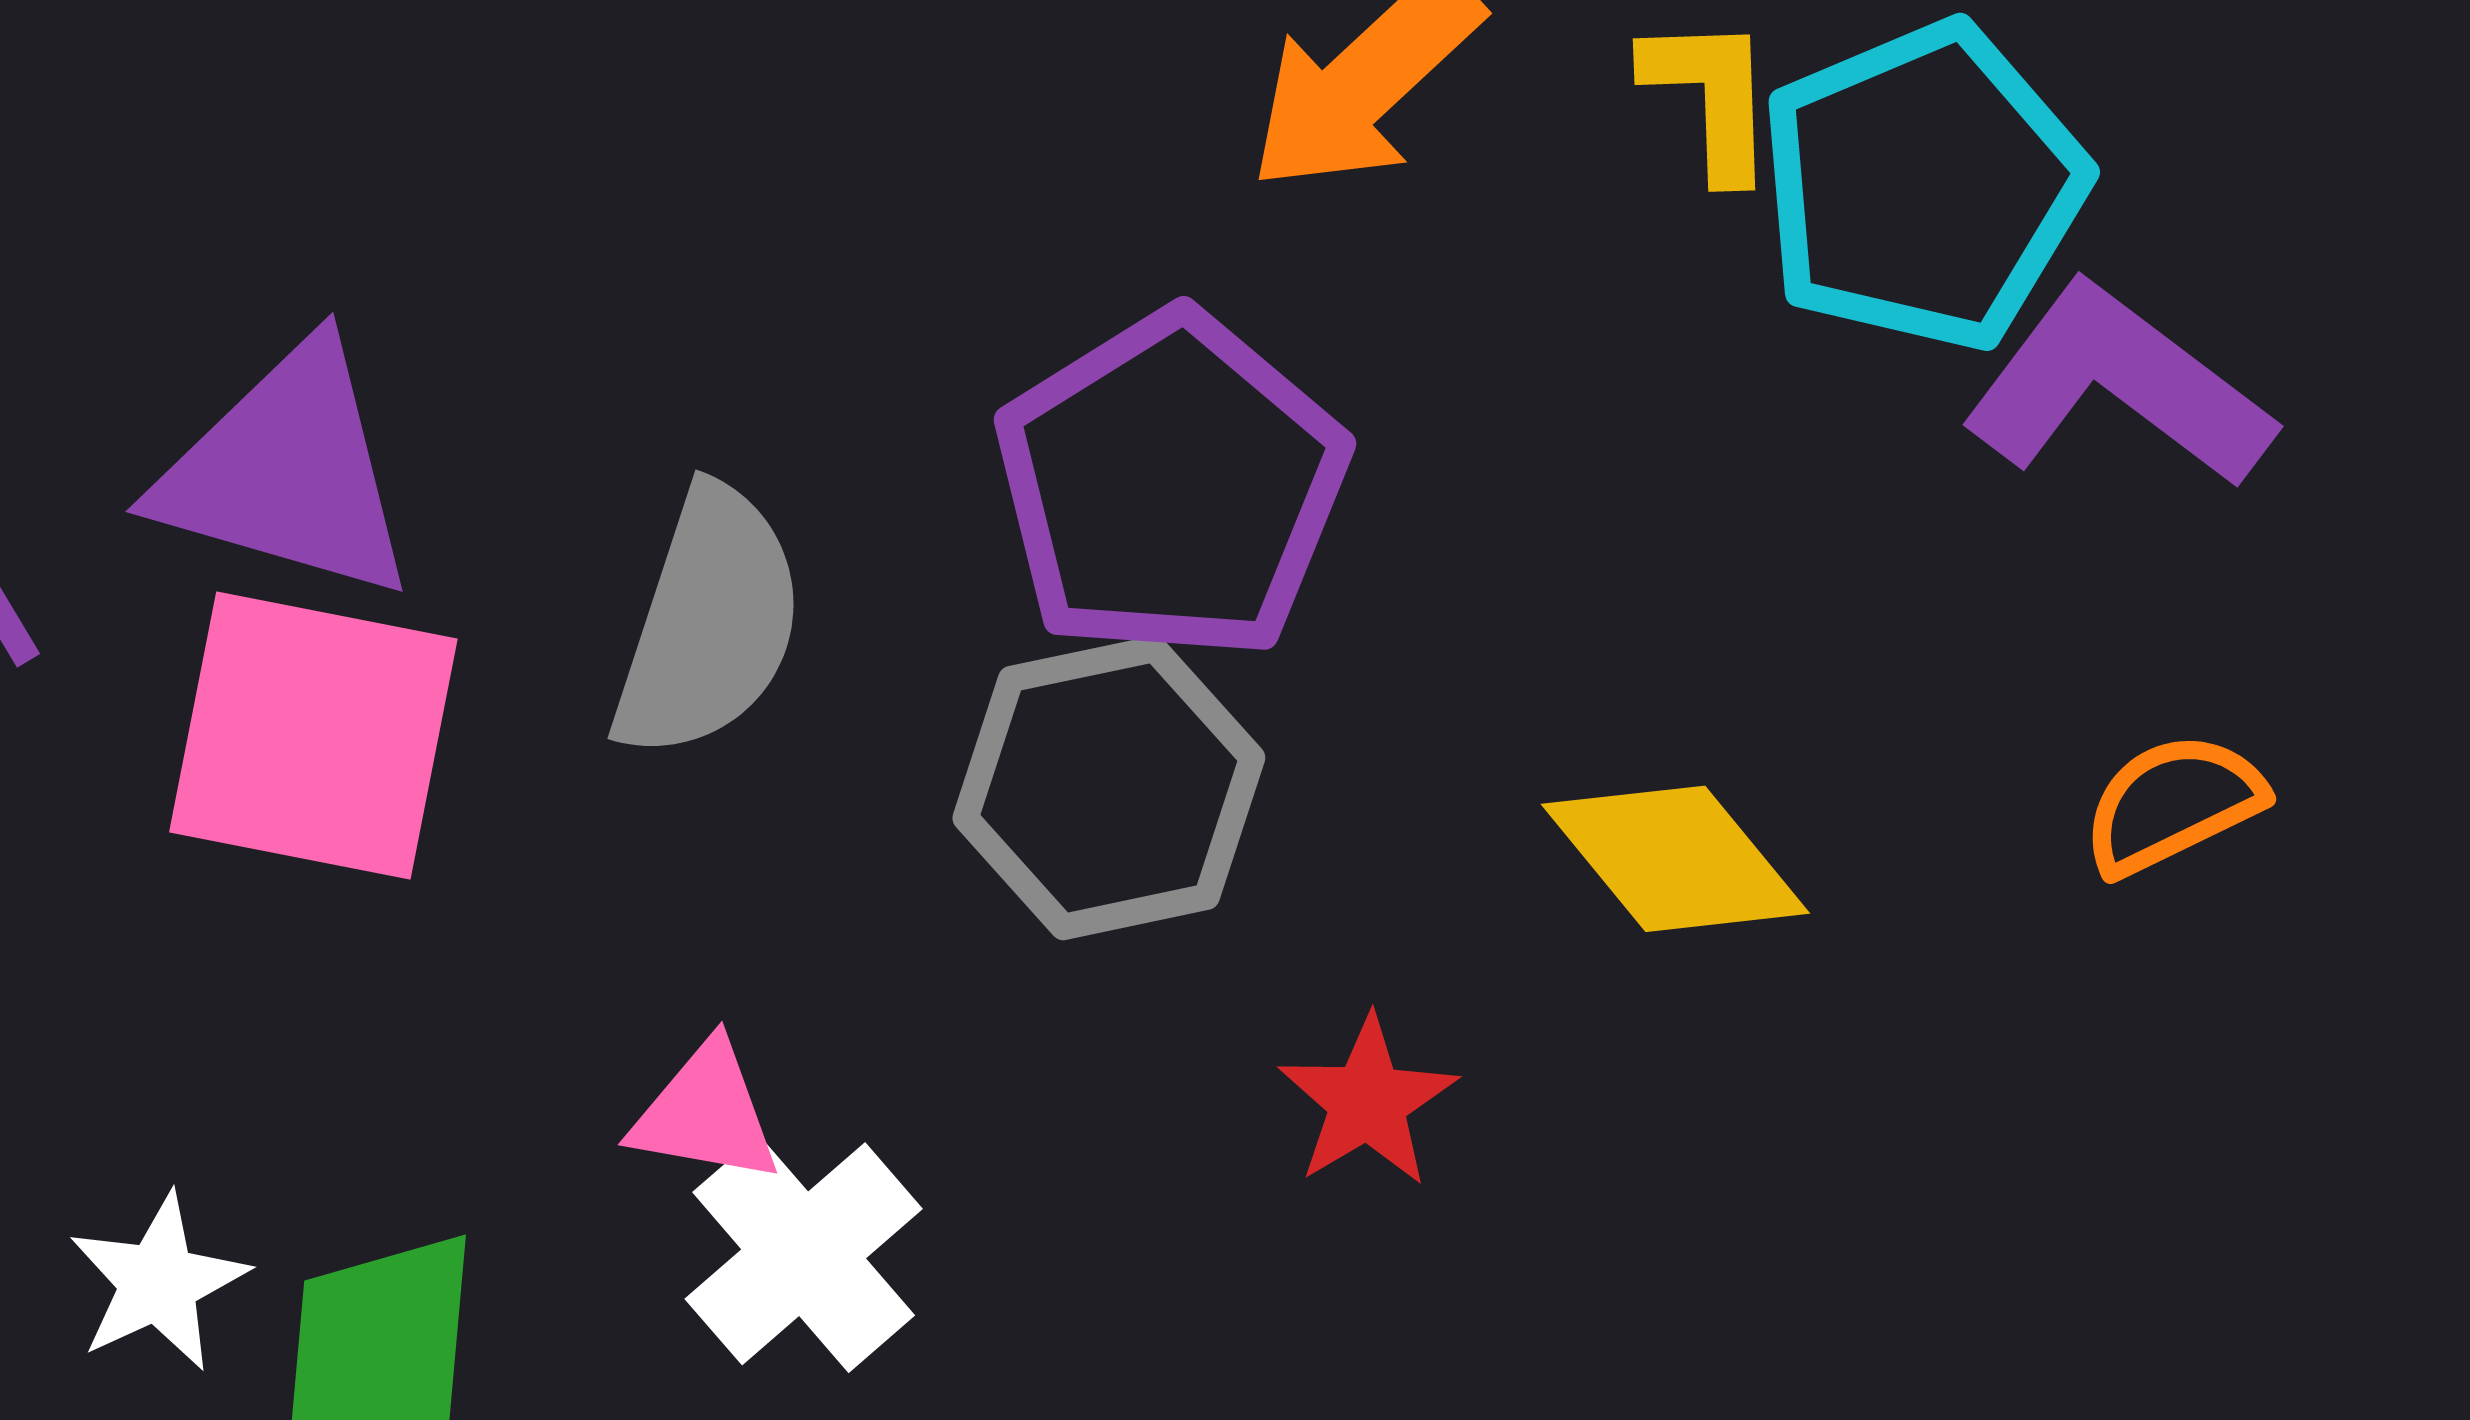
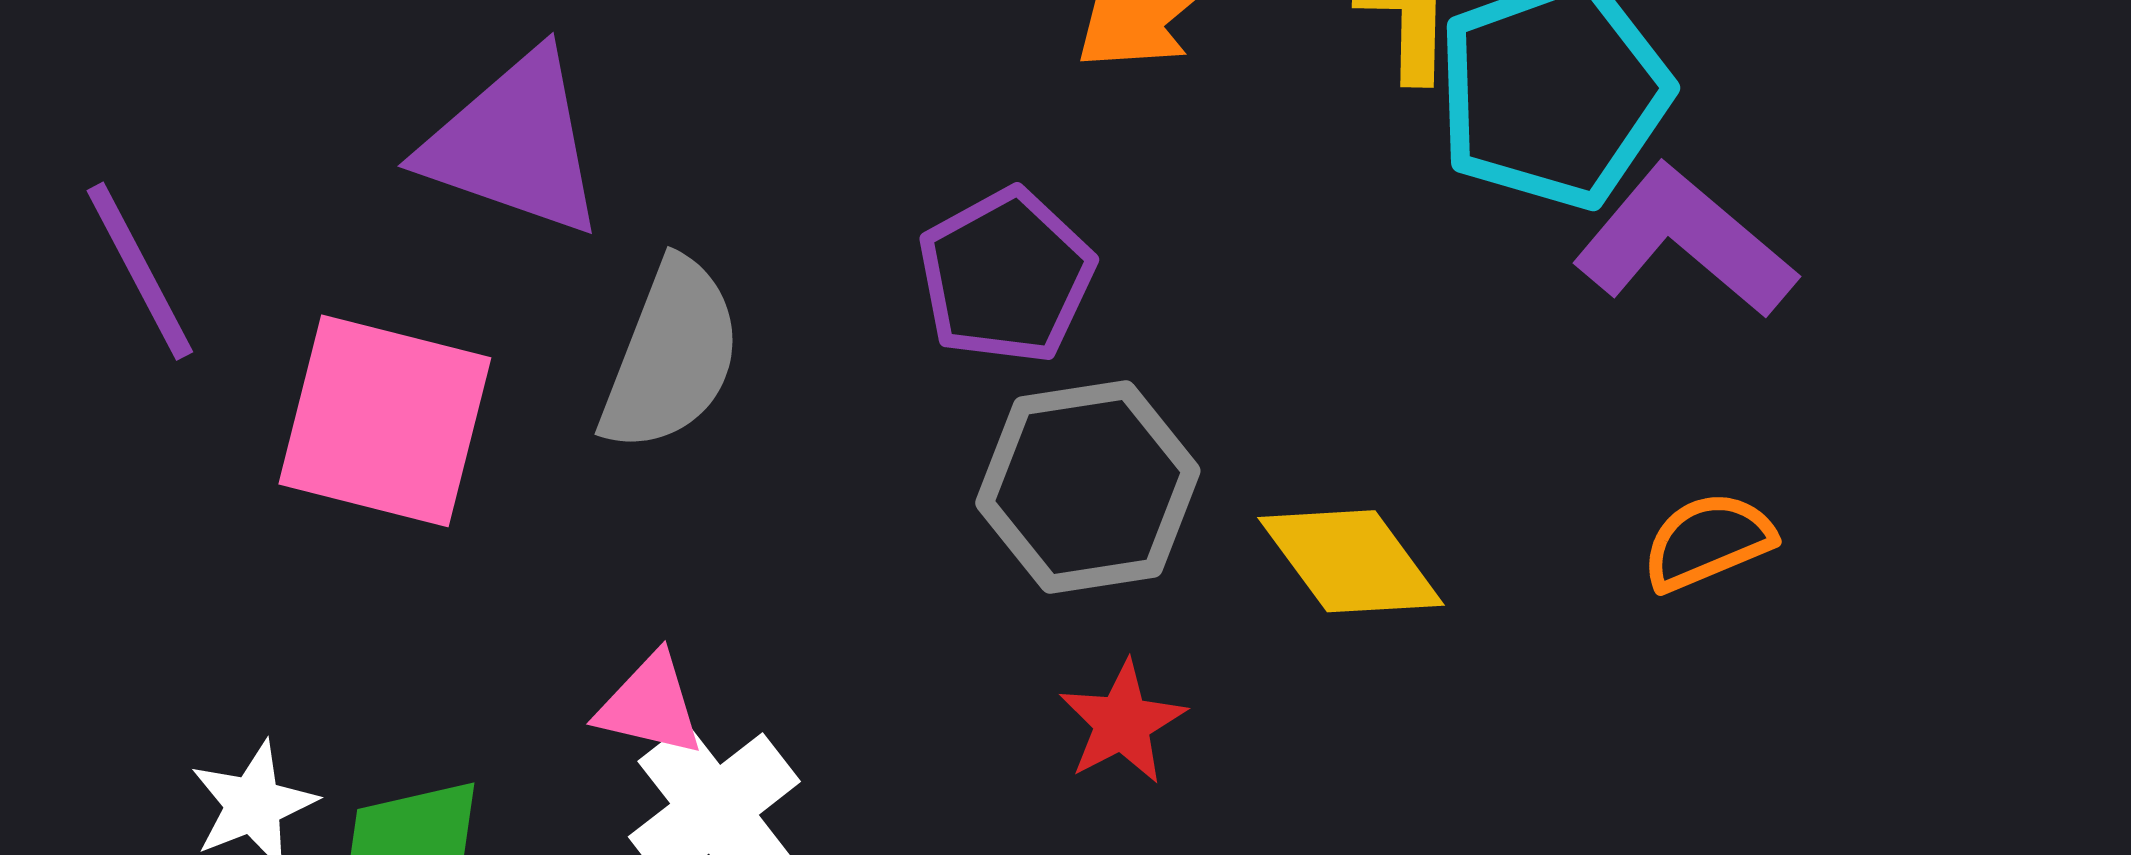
purple triangle: (287, 472) -> (514, 144), moved
purple pentagon: (1171, 486) -> (1006, 276), size x0.7
gray hexagon: (1109, 788) -> (1088, 487), moved

